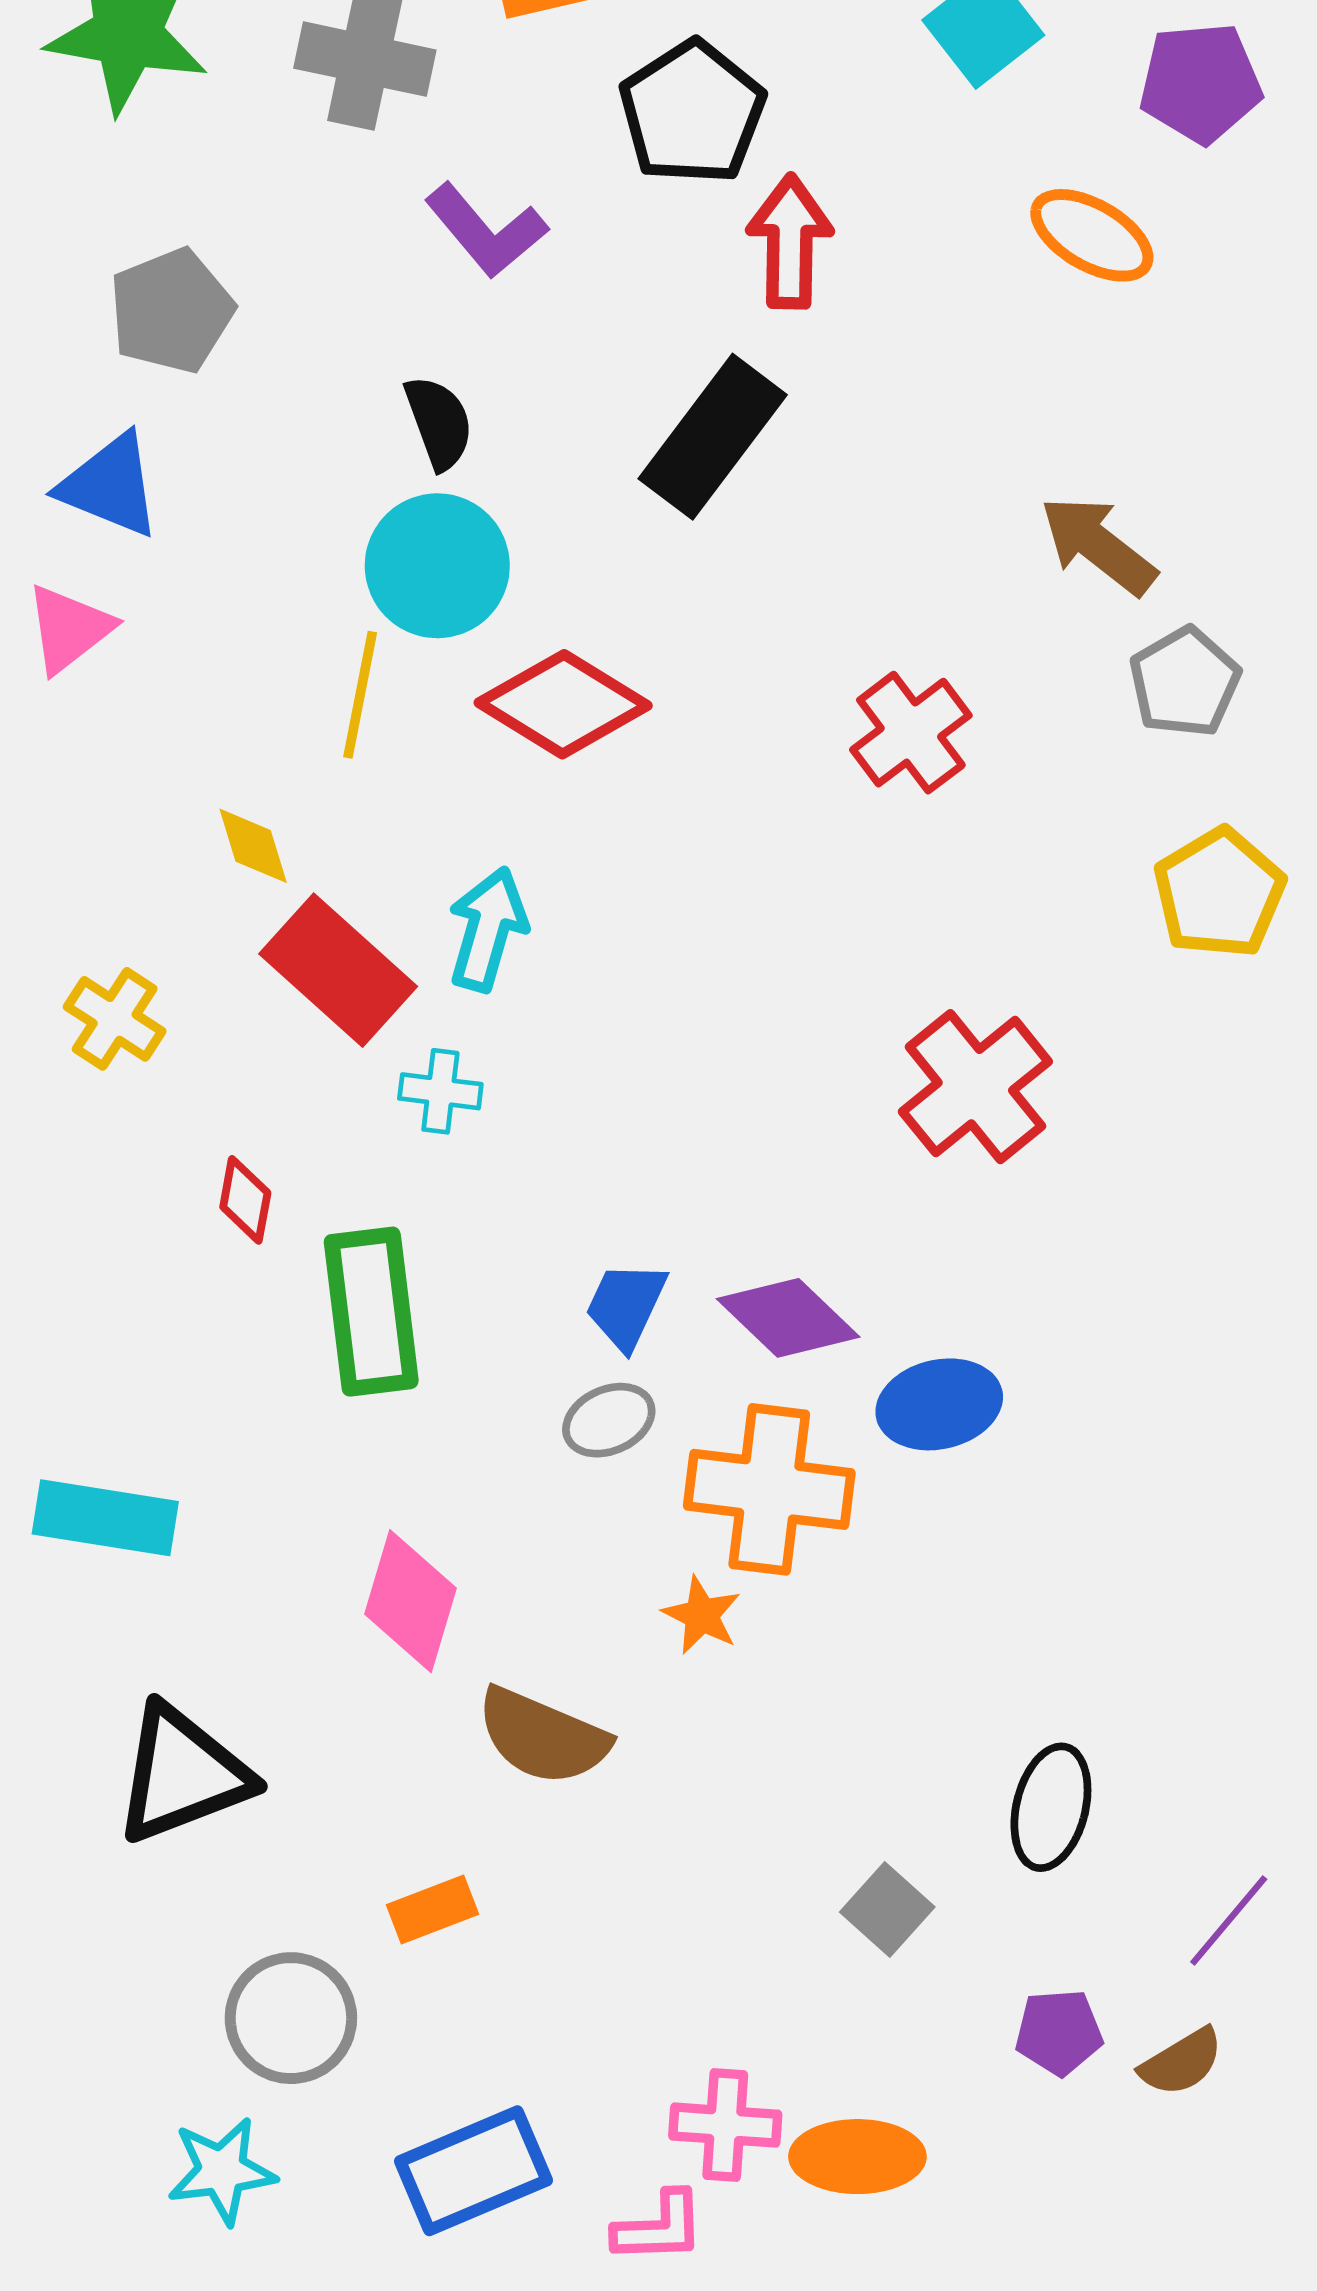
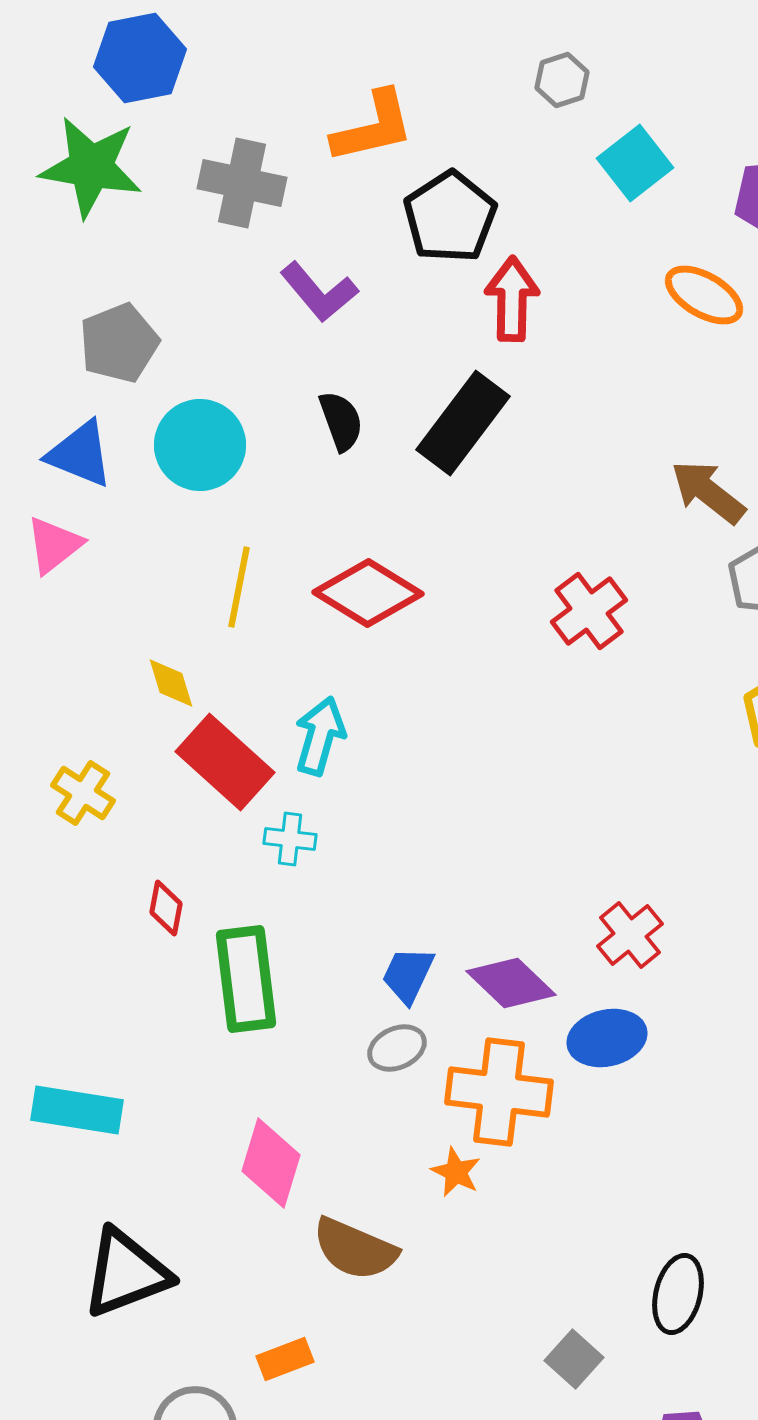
black semicircle: (439, 423) -> (341, 421), moved
cyan circle: (437, 566) -> (200, 445), moved
red cross: (975, 1087) -> (630, 935), moved, size x0.7

